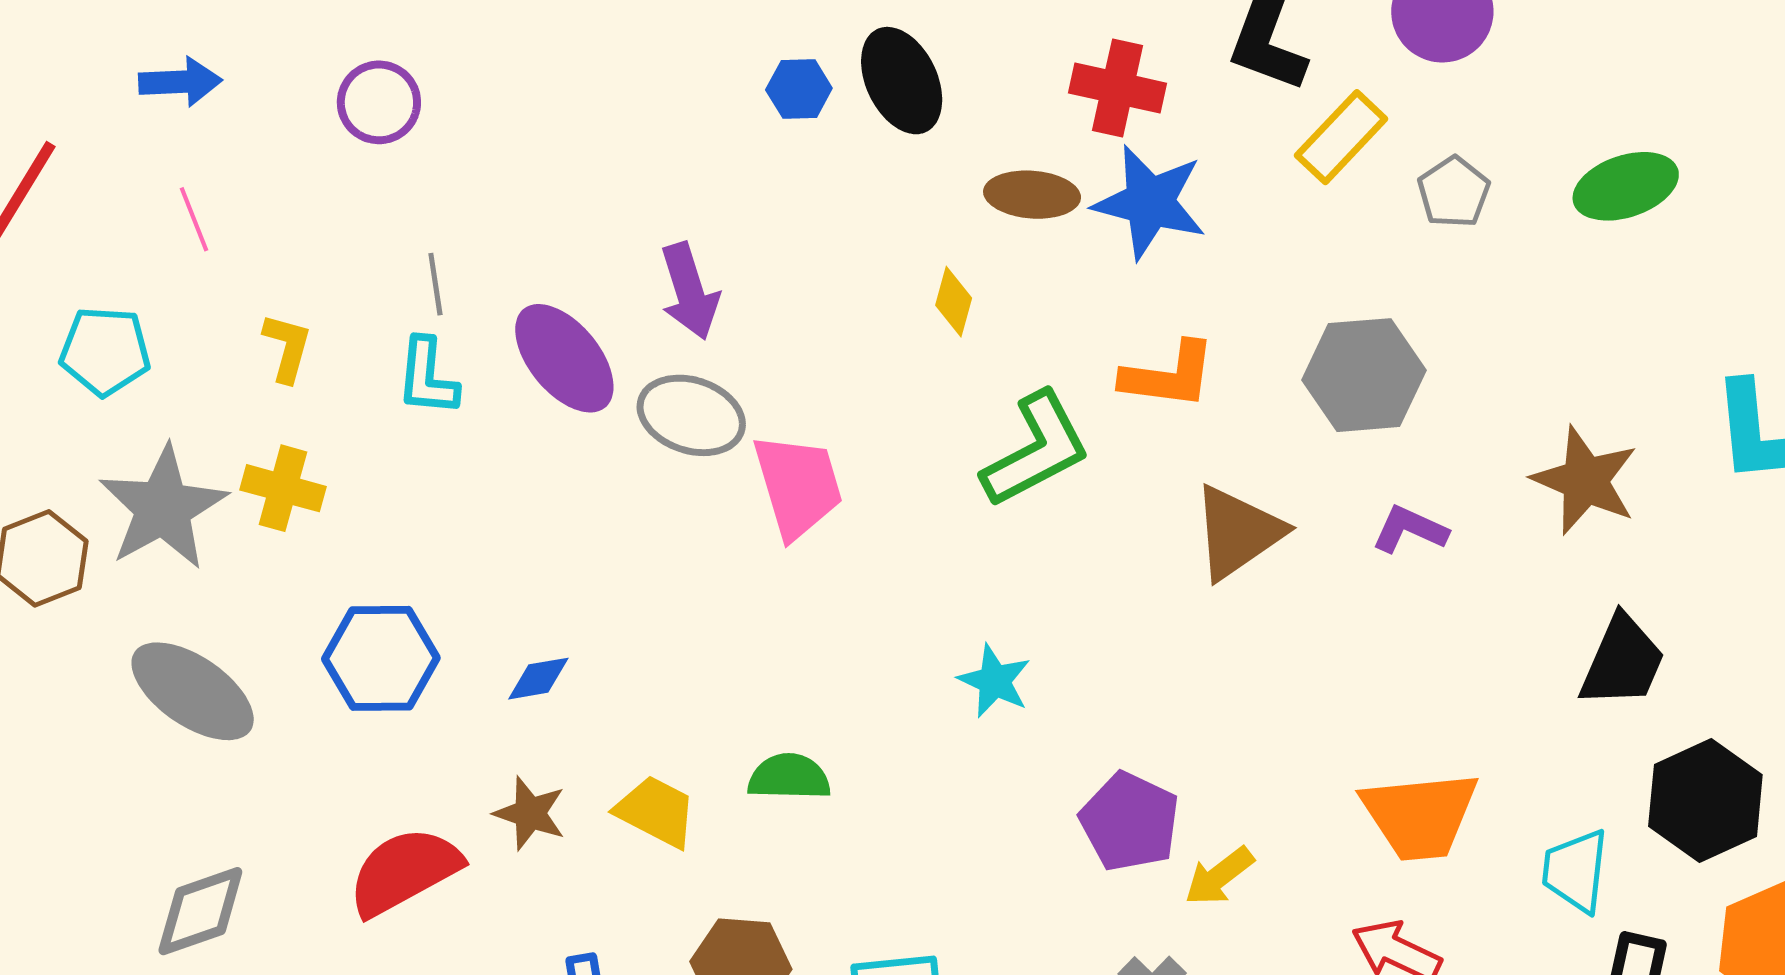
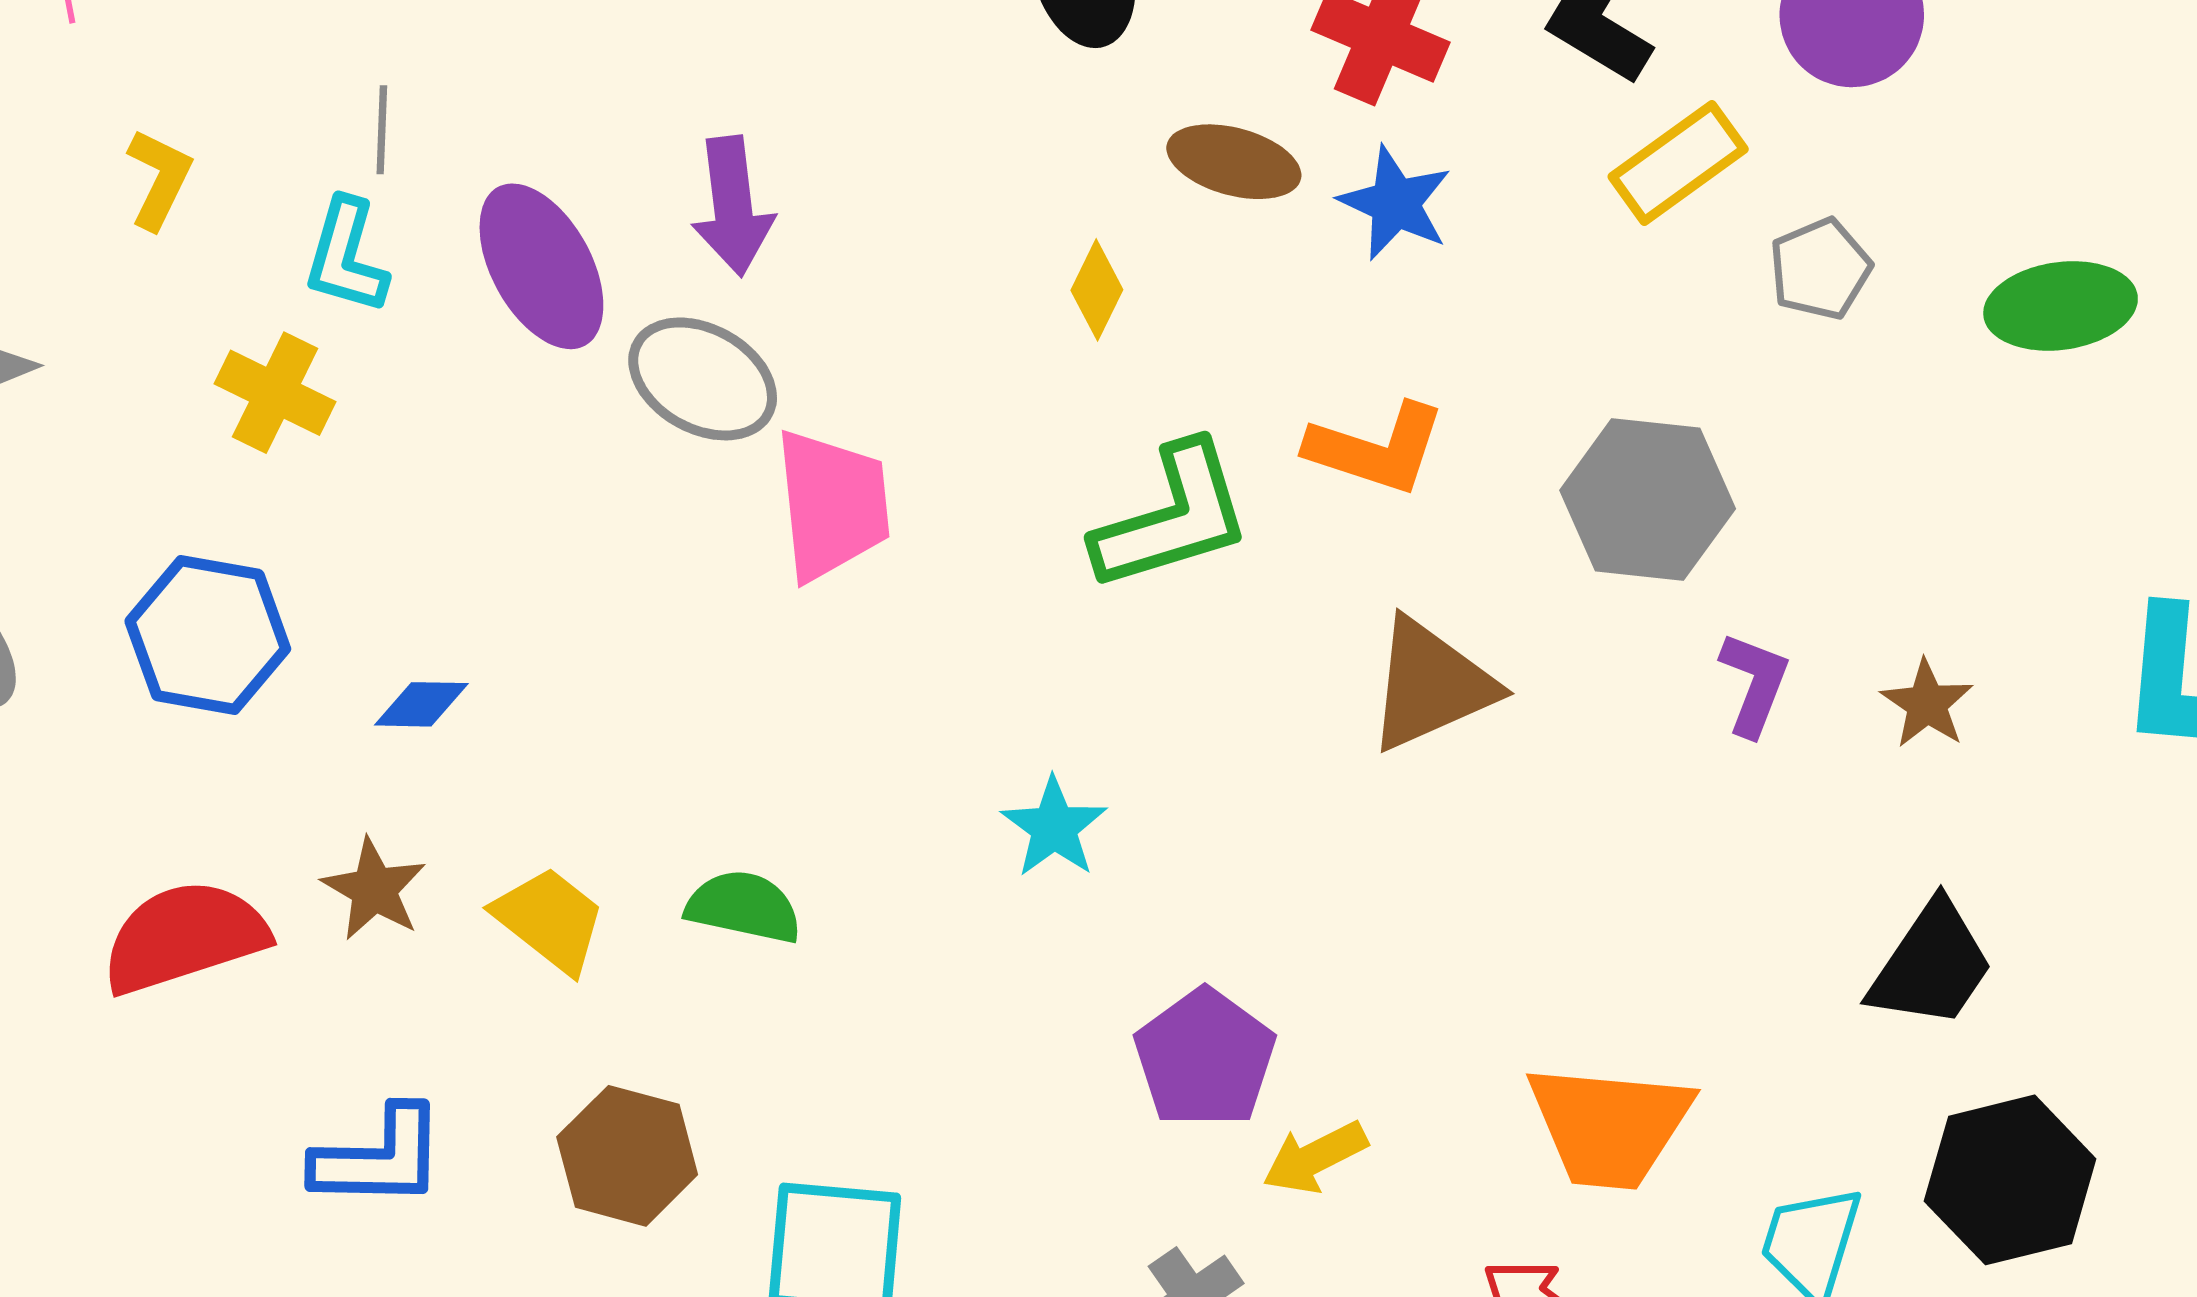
blue star: (1150, 202) -> (1395, 203), size x0.7
brown star: (1585, 480) -> (1927, 704), size x0.6
yellow cross: (283, 488) -> (275, 393), moved
purple L-shape: (1410, 530) -> (1754, 684), moved, turned 76

